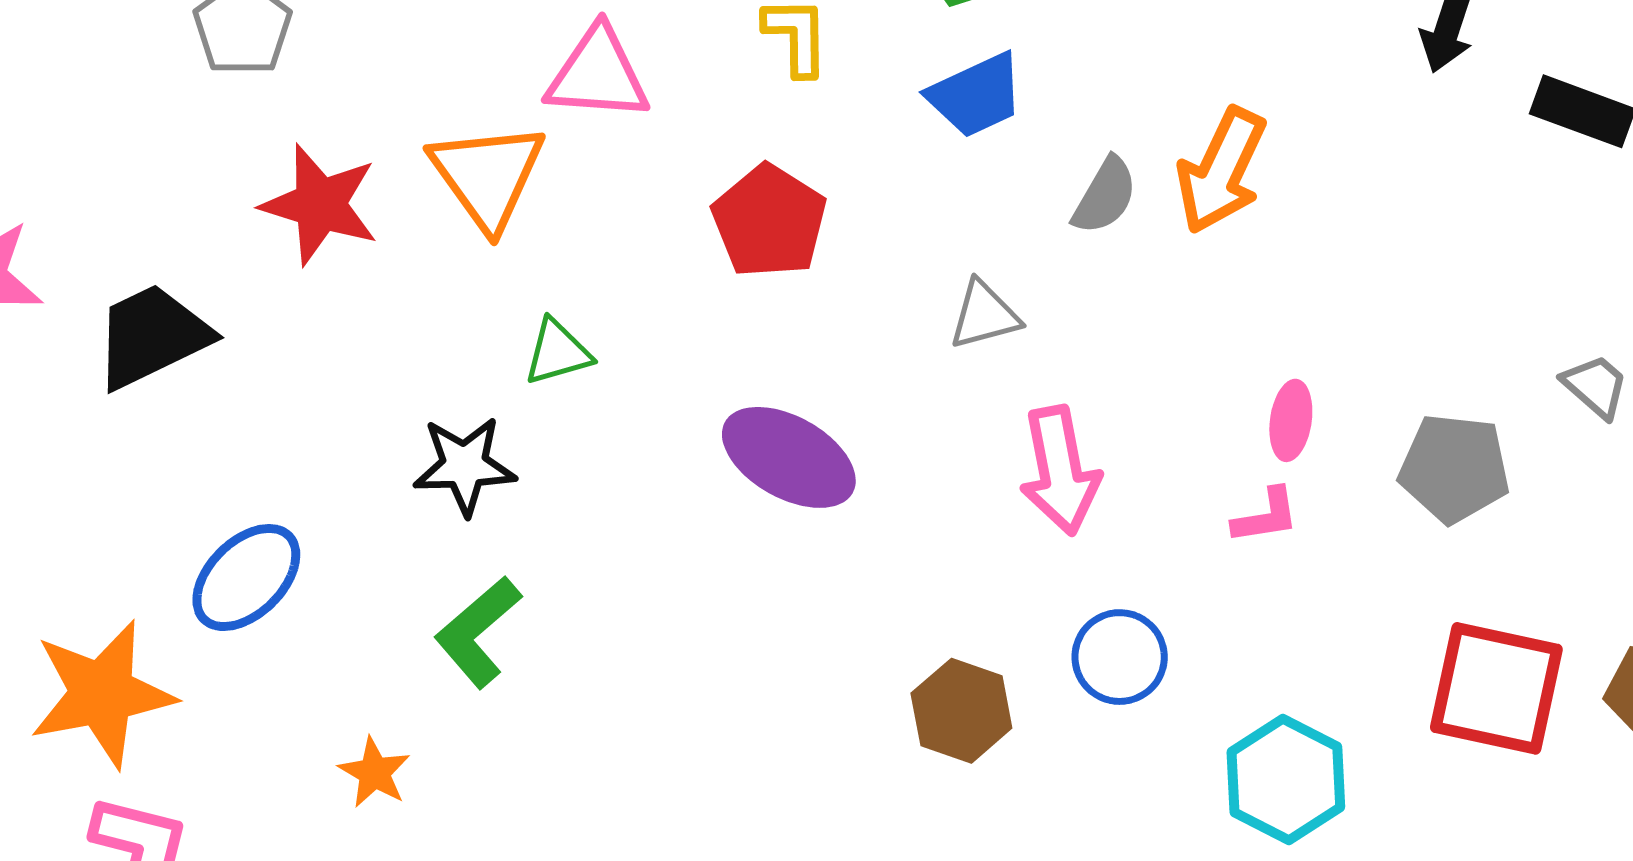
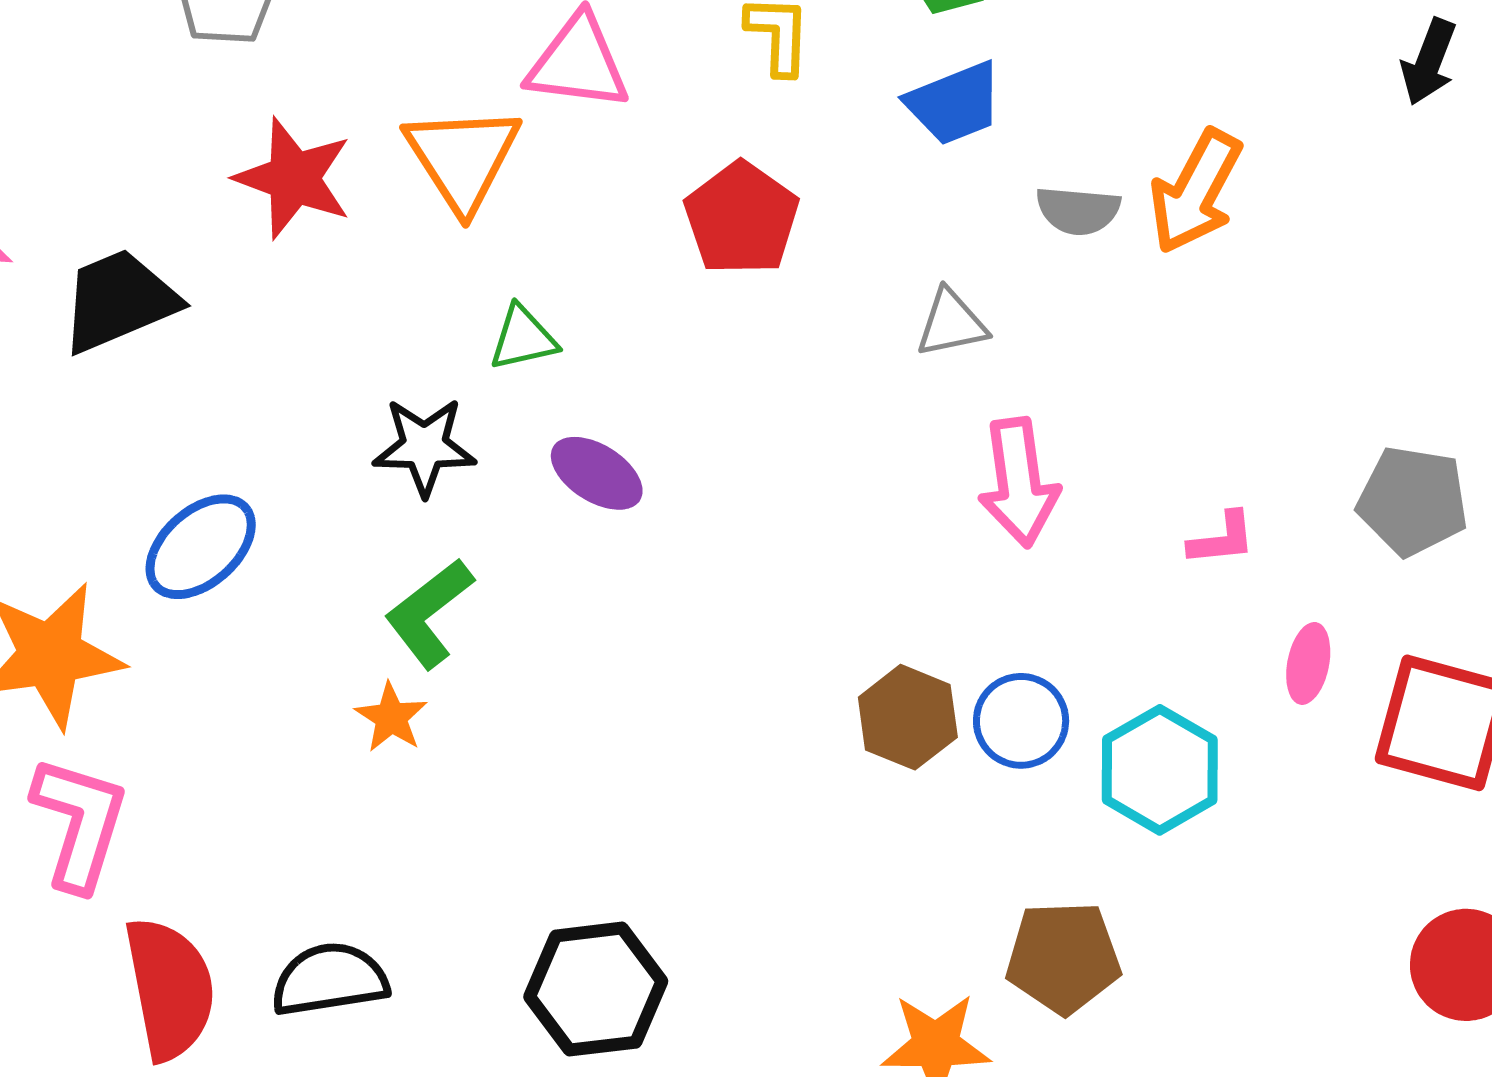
gray semicircle: (1105, 196) -> (1078, 211), turned 62
pink ellipse: (1291, 420) -> (1308, 663), moved
purple ellipse: (789, 457) -> (597, 473), moved, size x0.7
blue circle: (1120, 657) -> (1021, 721), moved
orange star: (374, 773) -> (391, 717), moved
cyan hexagon: (1286, 780) -> (1160, 770), moved

